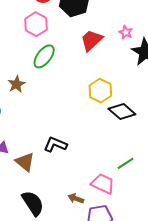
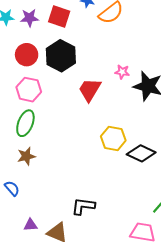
green ellipse: (44, 56) -> (25, 123), moved
brown star: (16, 84) -> (26, 156), turned 30

